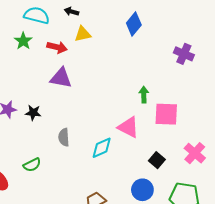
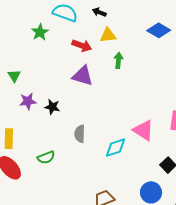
blue diamond: (134, 24) -> (159, 30), turned 75
green star: (23, 41) -> (40, 32), moved
green arrow: (144, 95) -> (118, 60), moved

